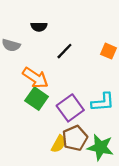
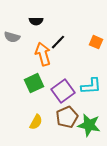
orange arrow: (35, 78) -> (43, 54), moved, turned -140
green square: (37, 99) -> (34, 83), turned 30
yellow semicircle: (59, 144) -> (36, 122), moved

